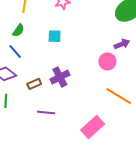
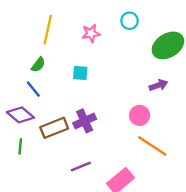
pink circle: (107, 61) -> (140, 115), moved
brown rectangle: (34, 84) -> (54, 128), size x1.6
purple line: (46, 112) -> (81, 166), moved, turned -30

